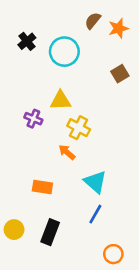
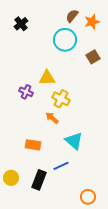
black cross: (27, 41) -> (21, 24), moved
cyan circle: (64, 52) -> (65, 40), moved
blue line: (95, 214) -> (61, 166), moved, turned 35

